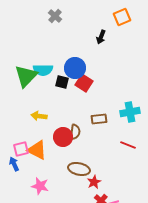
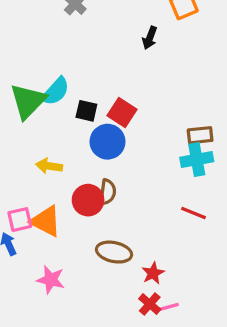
blue circle: (75, 68) -> (108, 142), moved
cyan semicircle: (43, 70) -> (56, 91), turned -48
brown rectangle: (99, 119) -> (200, 135), moved
red star: (94, 182) -> (153, 273), moved

